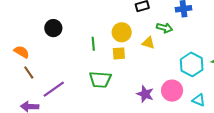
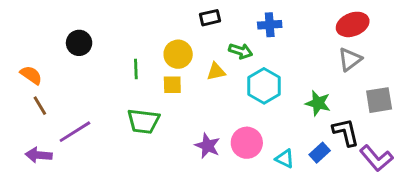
yellow triangle: (148, 43) -> (216, 72), turned -32
cyan hexagon: (192, 64) -> (264, 86), moved

